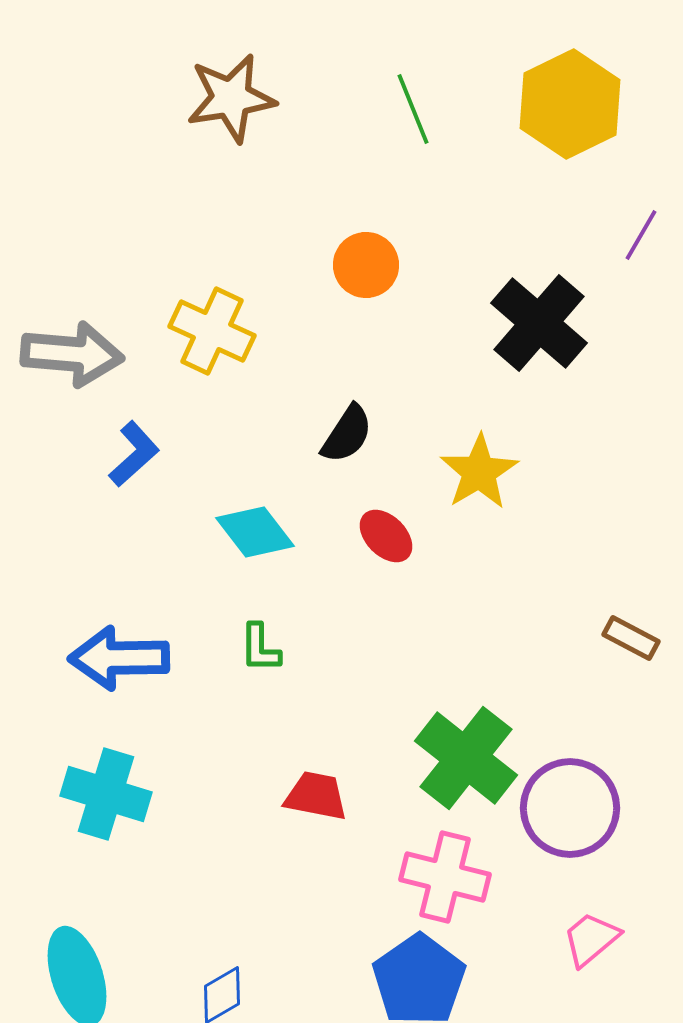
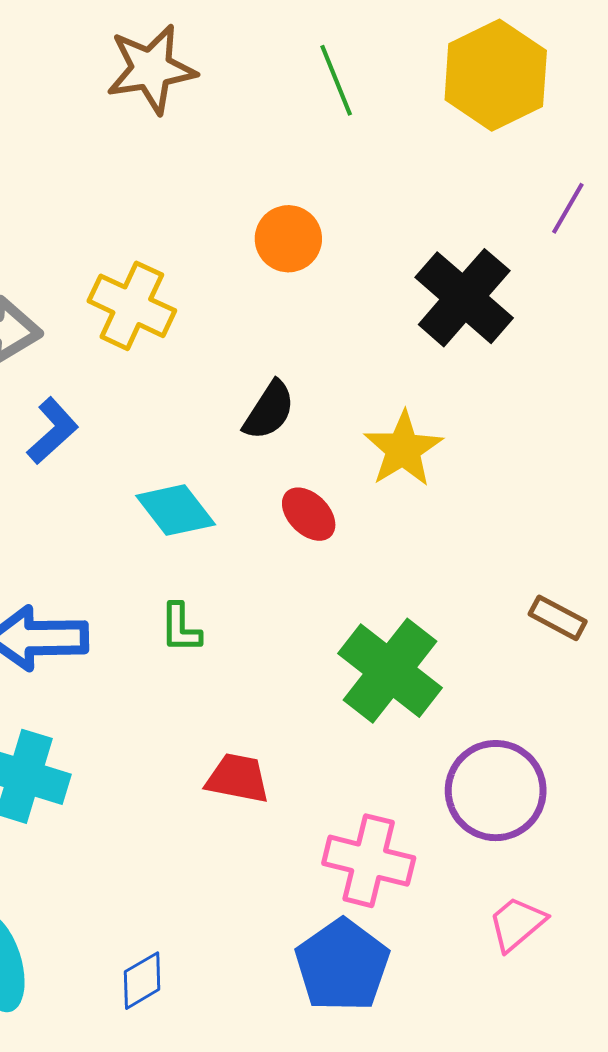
green cross: (466, 758) -> (390, 671), moved

